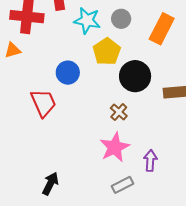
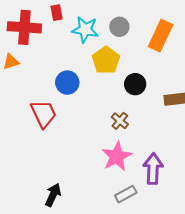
black circle: (135, 76) -> (135, 84), size x0.7
purple arrow: (150, 160) -> (153, 169), size x1.4

